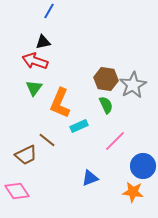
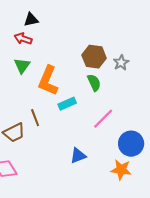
red arrow: (35, 61) -> (23, 39), size x0.7
gray star: (133, 85) -> (121, 63), size x0.6
brown line: (47, 140) -> (35, 118), turned 30

